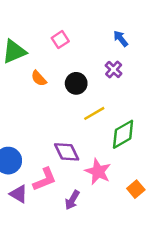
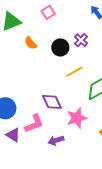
purple cross: (114, 69) -> (81, 40), moved
pink star: (98, 172) -> (77, 118), turned 30
purple arrow: (72, 200) -> (56, 140), turned 42

